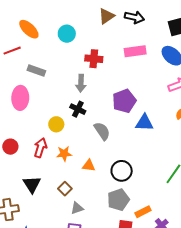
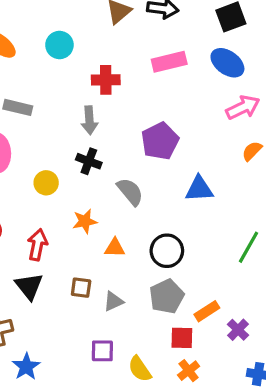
blue triangle: (144, 123) -> (199, 189), moved
yellow circle: (56, 124) -> (46, 183), moved
red arrow: (40, 148) -> (37, 245), moved
orange star: (64, 154) -> (85, 221), moved
brown square: (65, 189) -> (81, 288), turned -32
gray triangle: (77, 208) -> (113, 301), moved

